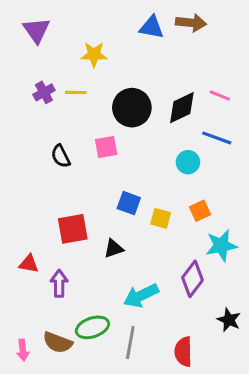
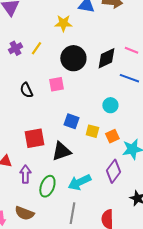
yellow star: (94, 55) -> (63, 23), moved
yellow line: (76, 92) -> (36, 48), turned -56
cyan circle: (188, 162) -> (110, 105), moved
orange square: (200, 211) -> (112, 136), moved
black triangle: (114, 249) -> (61, 151), size x1.5
green ellipse: (92, 327) -> (47, 186), moved, turned -50

